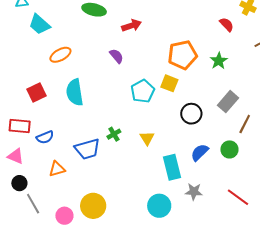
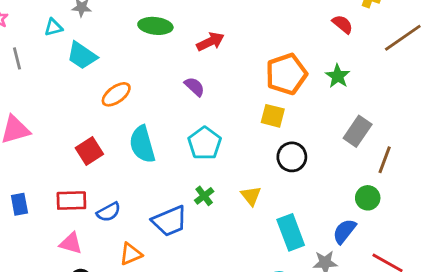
cyan pentagon: (143, 91) -> (205, 143), moved
black circle: (191, 114) -> (292, 157), moved
blue semicircle: (200, 152) -> (344, 231), moved

